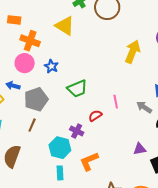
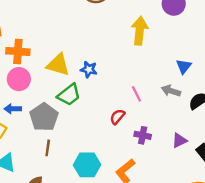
yellow triangle: (65, 26) -> (58, 65), moved
blue star: (51, 66) -> (89, 69), moved
green trapezoid: (77, 89) -> (69, 95), moved
purple cross: (77, 131) -> (143, 135), moved

